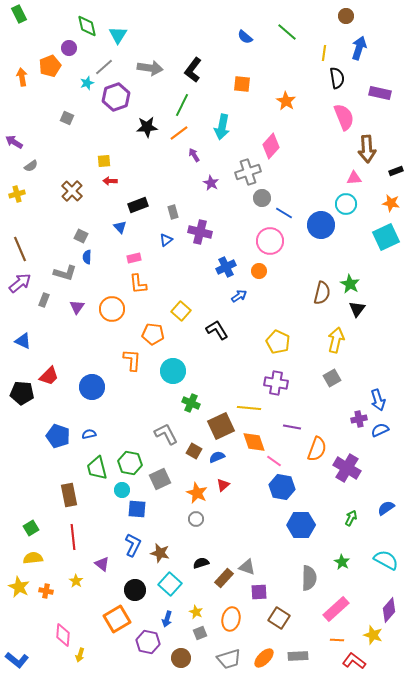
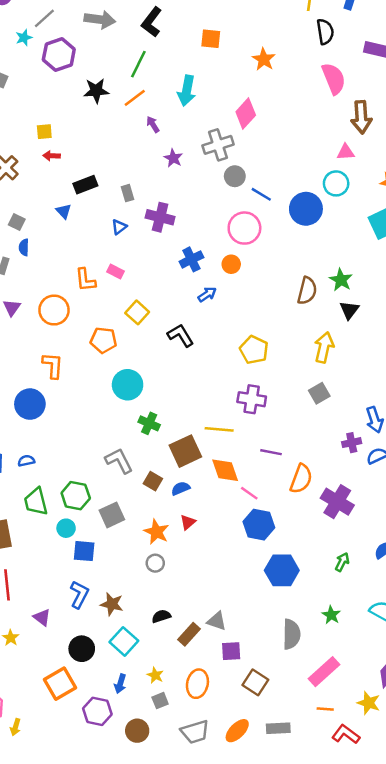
pink rectangle: (134, 258) -> (115, 271), moved, turned 40
orange L-shape: (132, 360) -> (53, 365), moved

